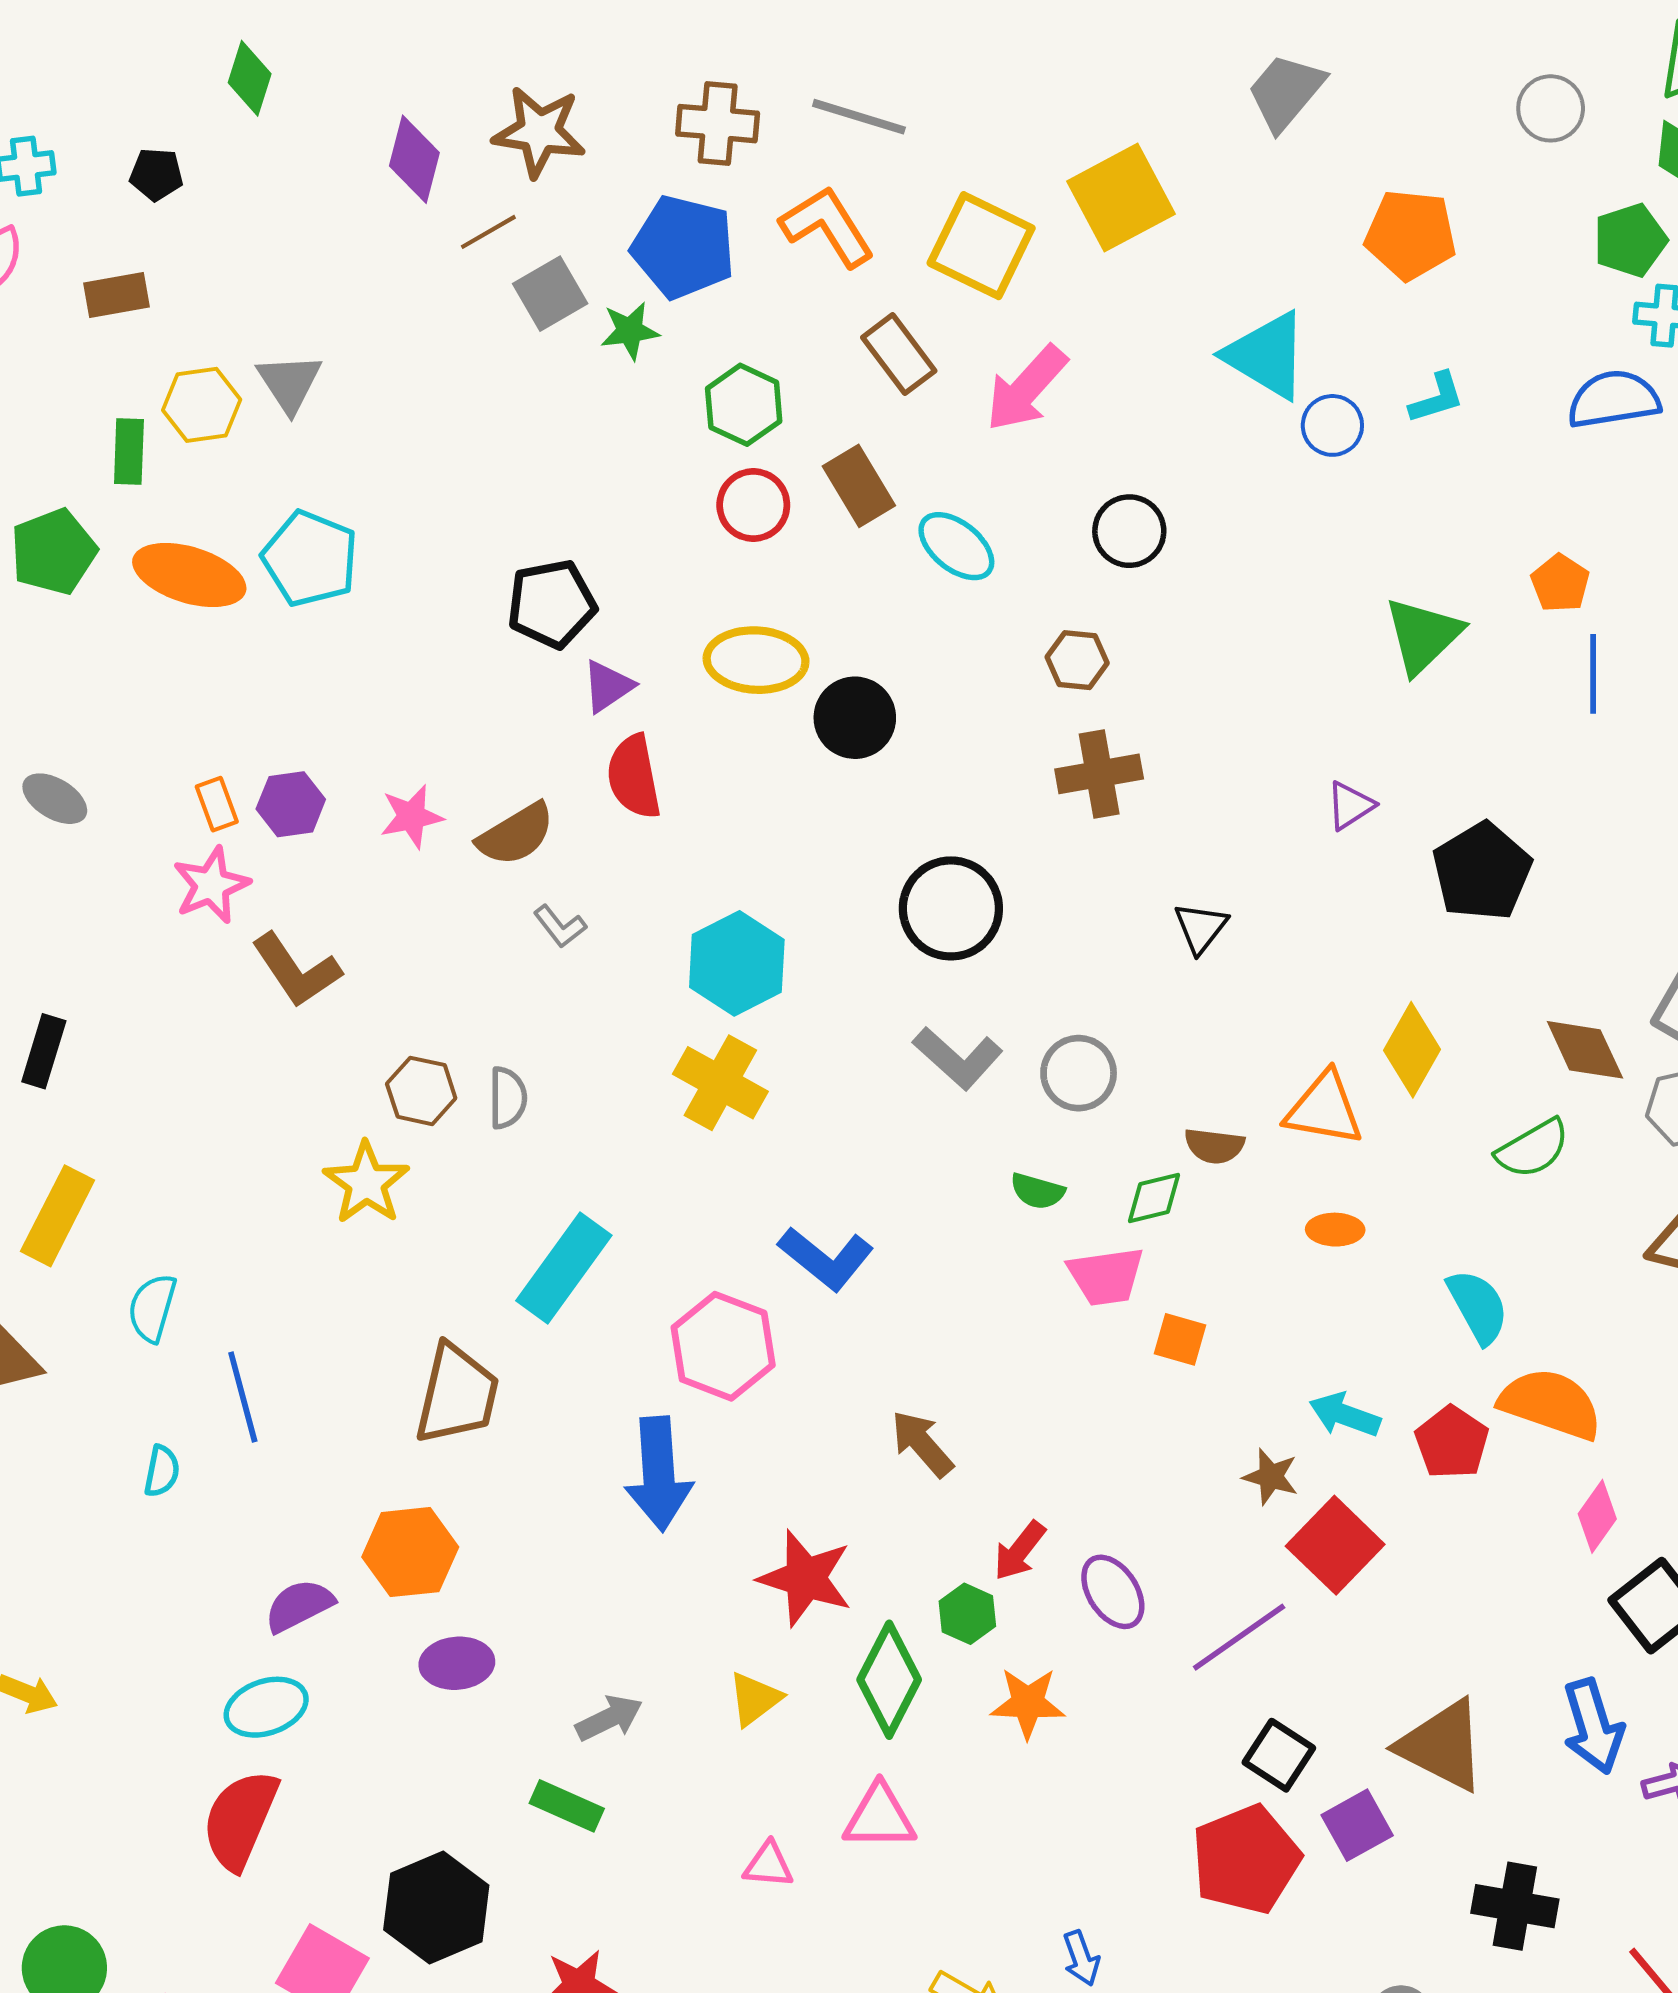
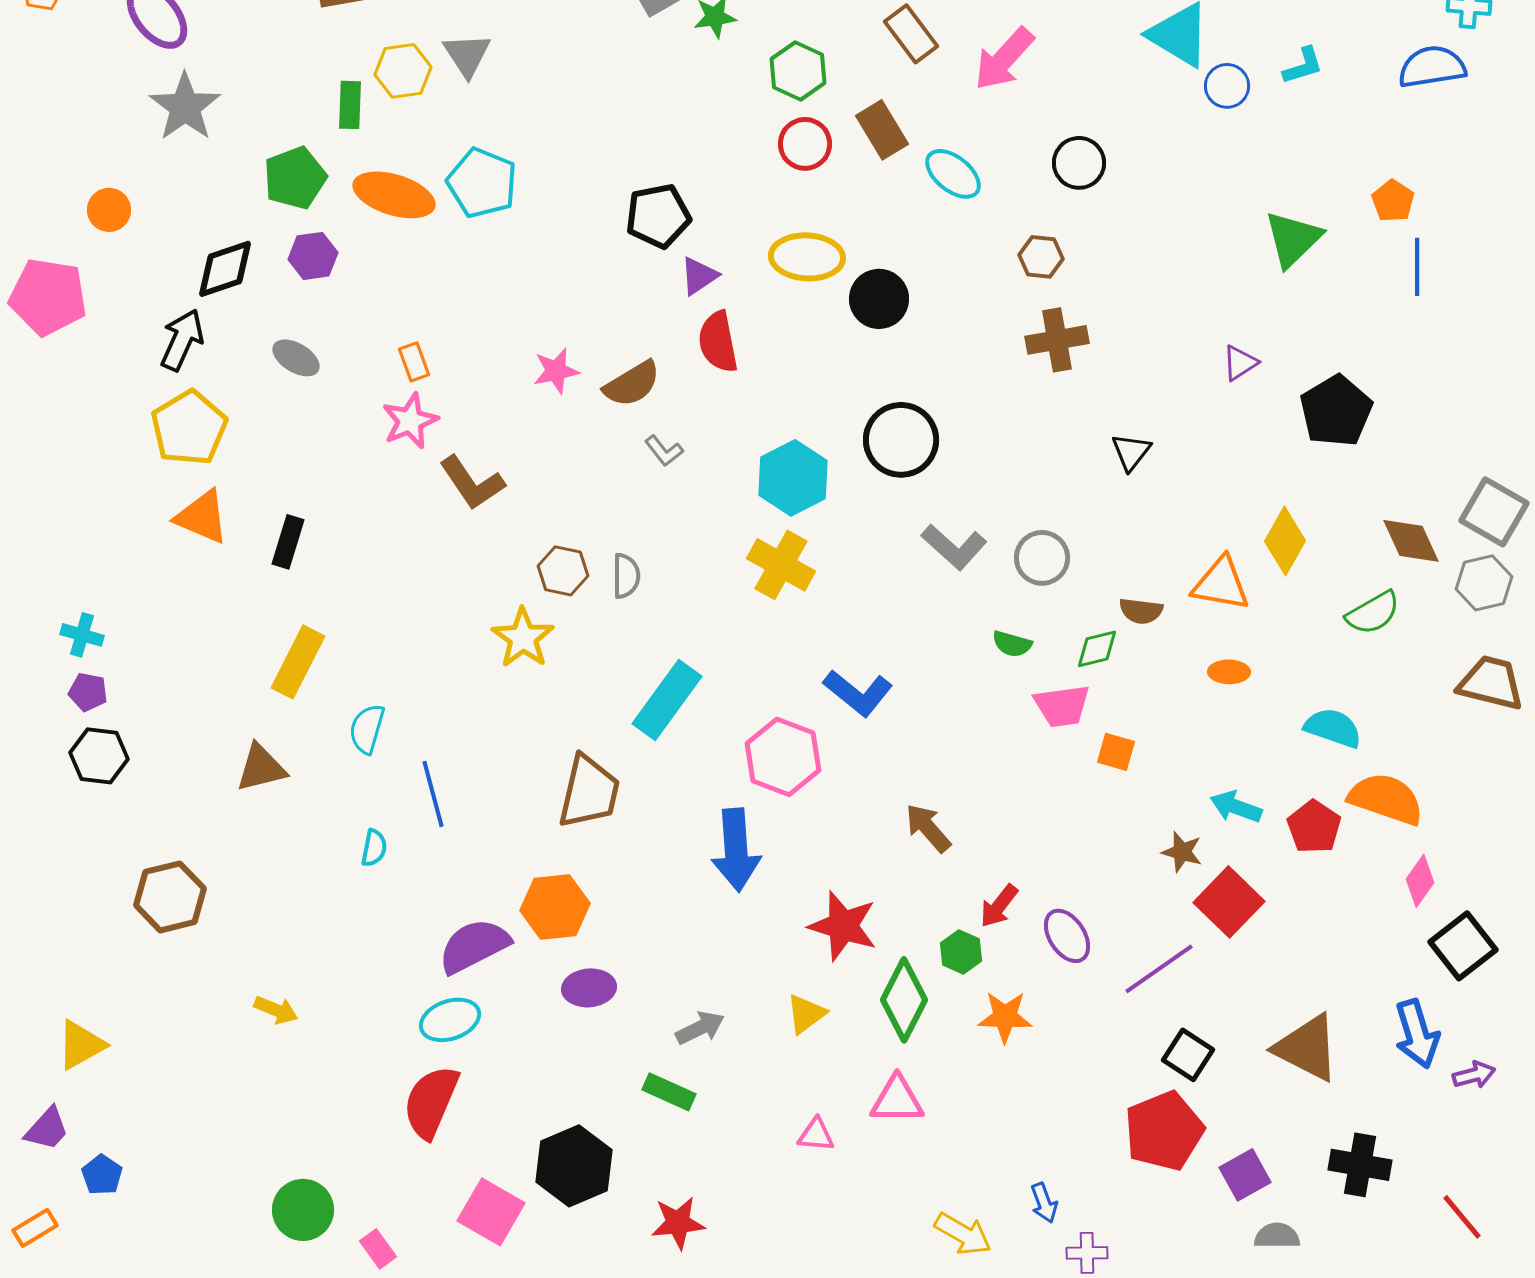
purple hexagon: (291, 804) -> (313, 256), moved
black circle: (951, 908) -> (901, 440), moved
cyan semicircle: (1478, 1306) -> (1333, 728), turned -42
purple semicircle: (299, 1606) -> (474, 946), size x1.4
purple square: (1357, 1825) -> (1245, 1175), moved

